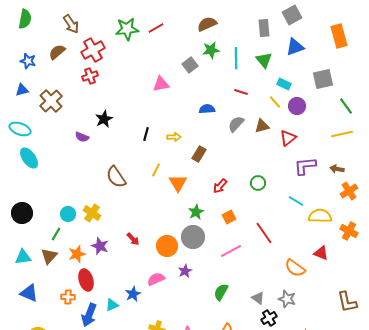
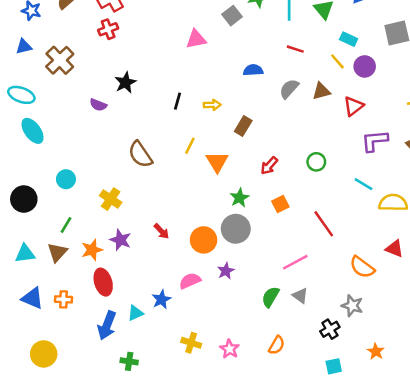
cyan circle: (68, 214) -> (66, 179), moved
pink line: (231, 251) -> (295, 262), moved
orange cross: (68, 297) -> (63, 299), moved
gray triangle: (258, 298) -> (300, 296), moved

